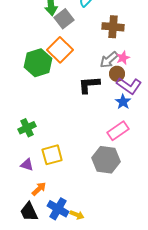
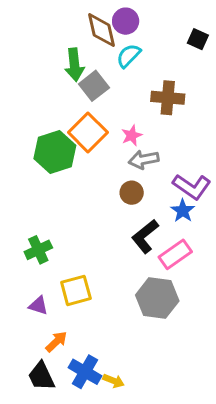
pink star: (123, 58) -> (132, 135), moved
gray arrow: (109, 60) -> (144, 160), moved, turned 30
brown circle: (117, 74) -> (132, 193), moved
black L-shape: (89, 85) -> (145, 236), moved, turned -35

